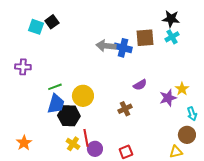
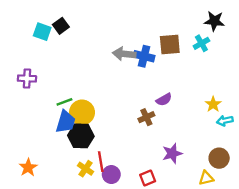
black star: (171, 19) -> (214, 21), moved
yellow circle: (83, 96) -> (82, 112), moved
purple star: (168, 98) -> (172, 153), moved
brown cross: (125, 109) -> (146, 117), moved
cyan arrow: (192, 114) -> (225, 121), moved, turned 96

